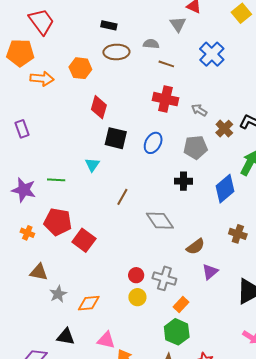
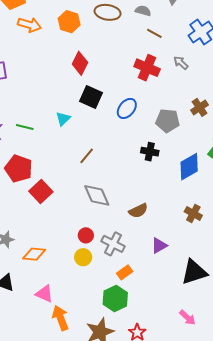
gray arrow: (199, 110) -> (181, 63), moved
gray diamond: (160, 221) -> (97, 195), moved
brown semicircle: (195, 247) -> (138, 211), moved

